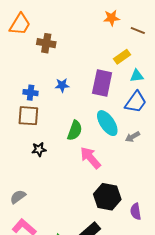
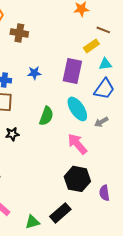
brown line: (138, 31) -> (103, 30), moved
pink arrow: (90, 158) -> (77, 144), moved

